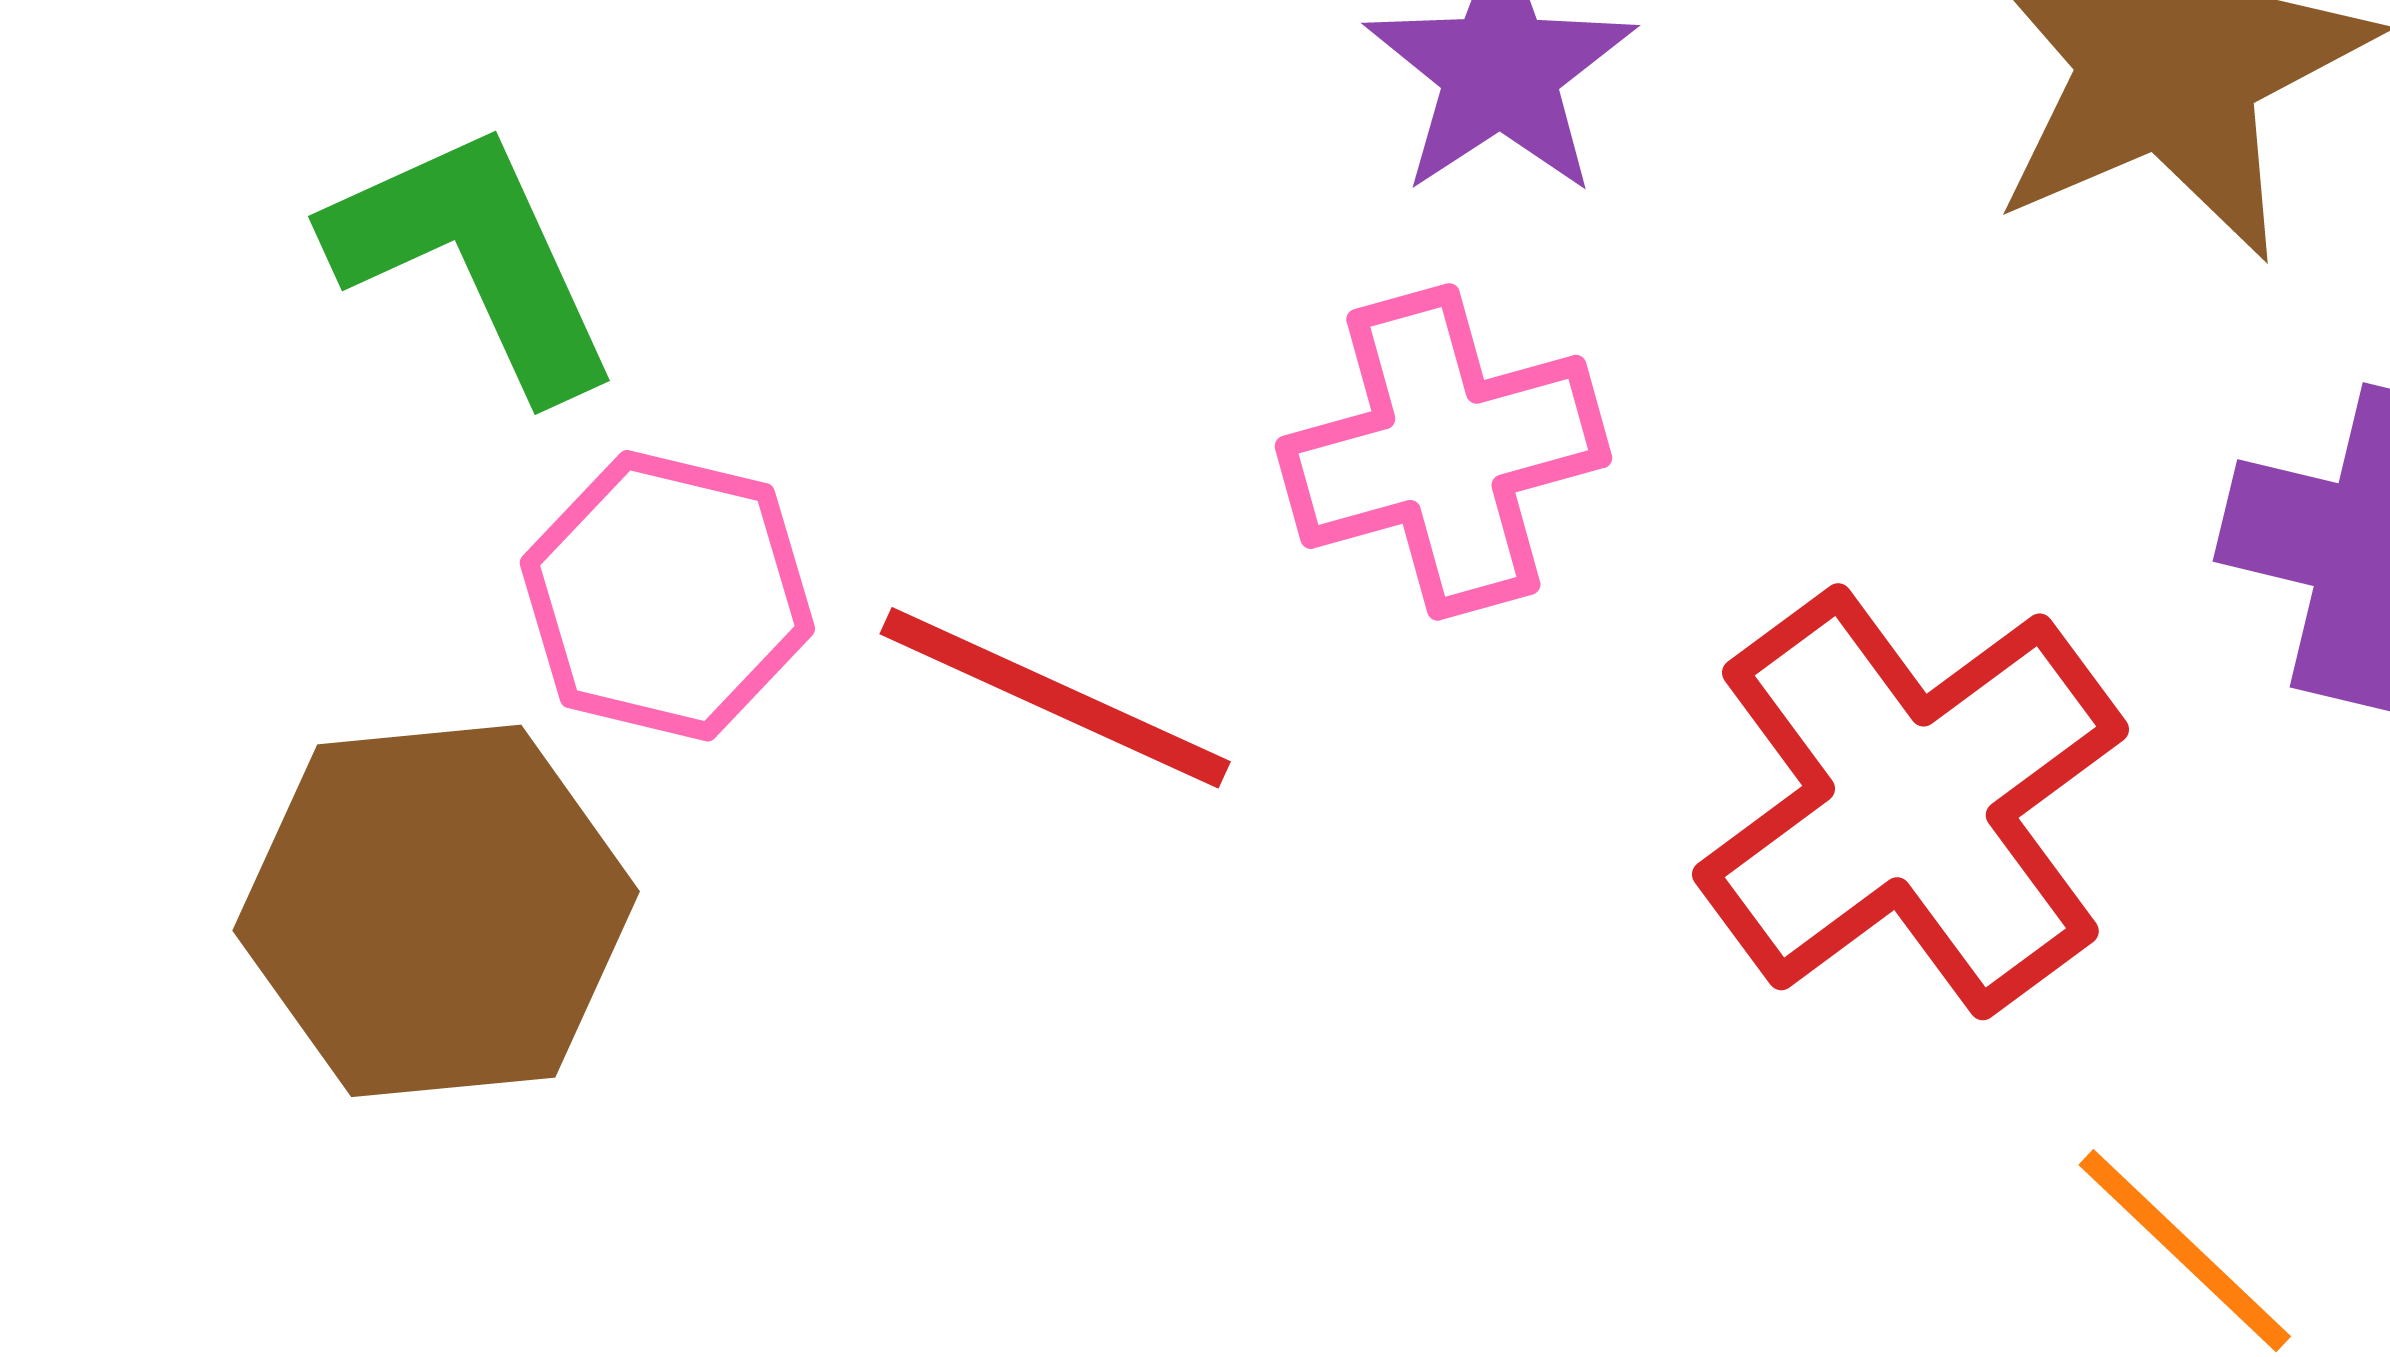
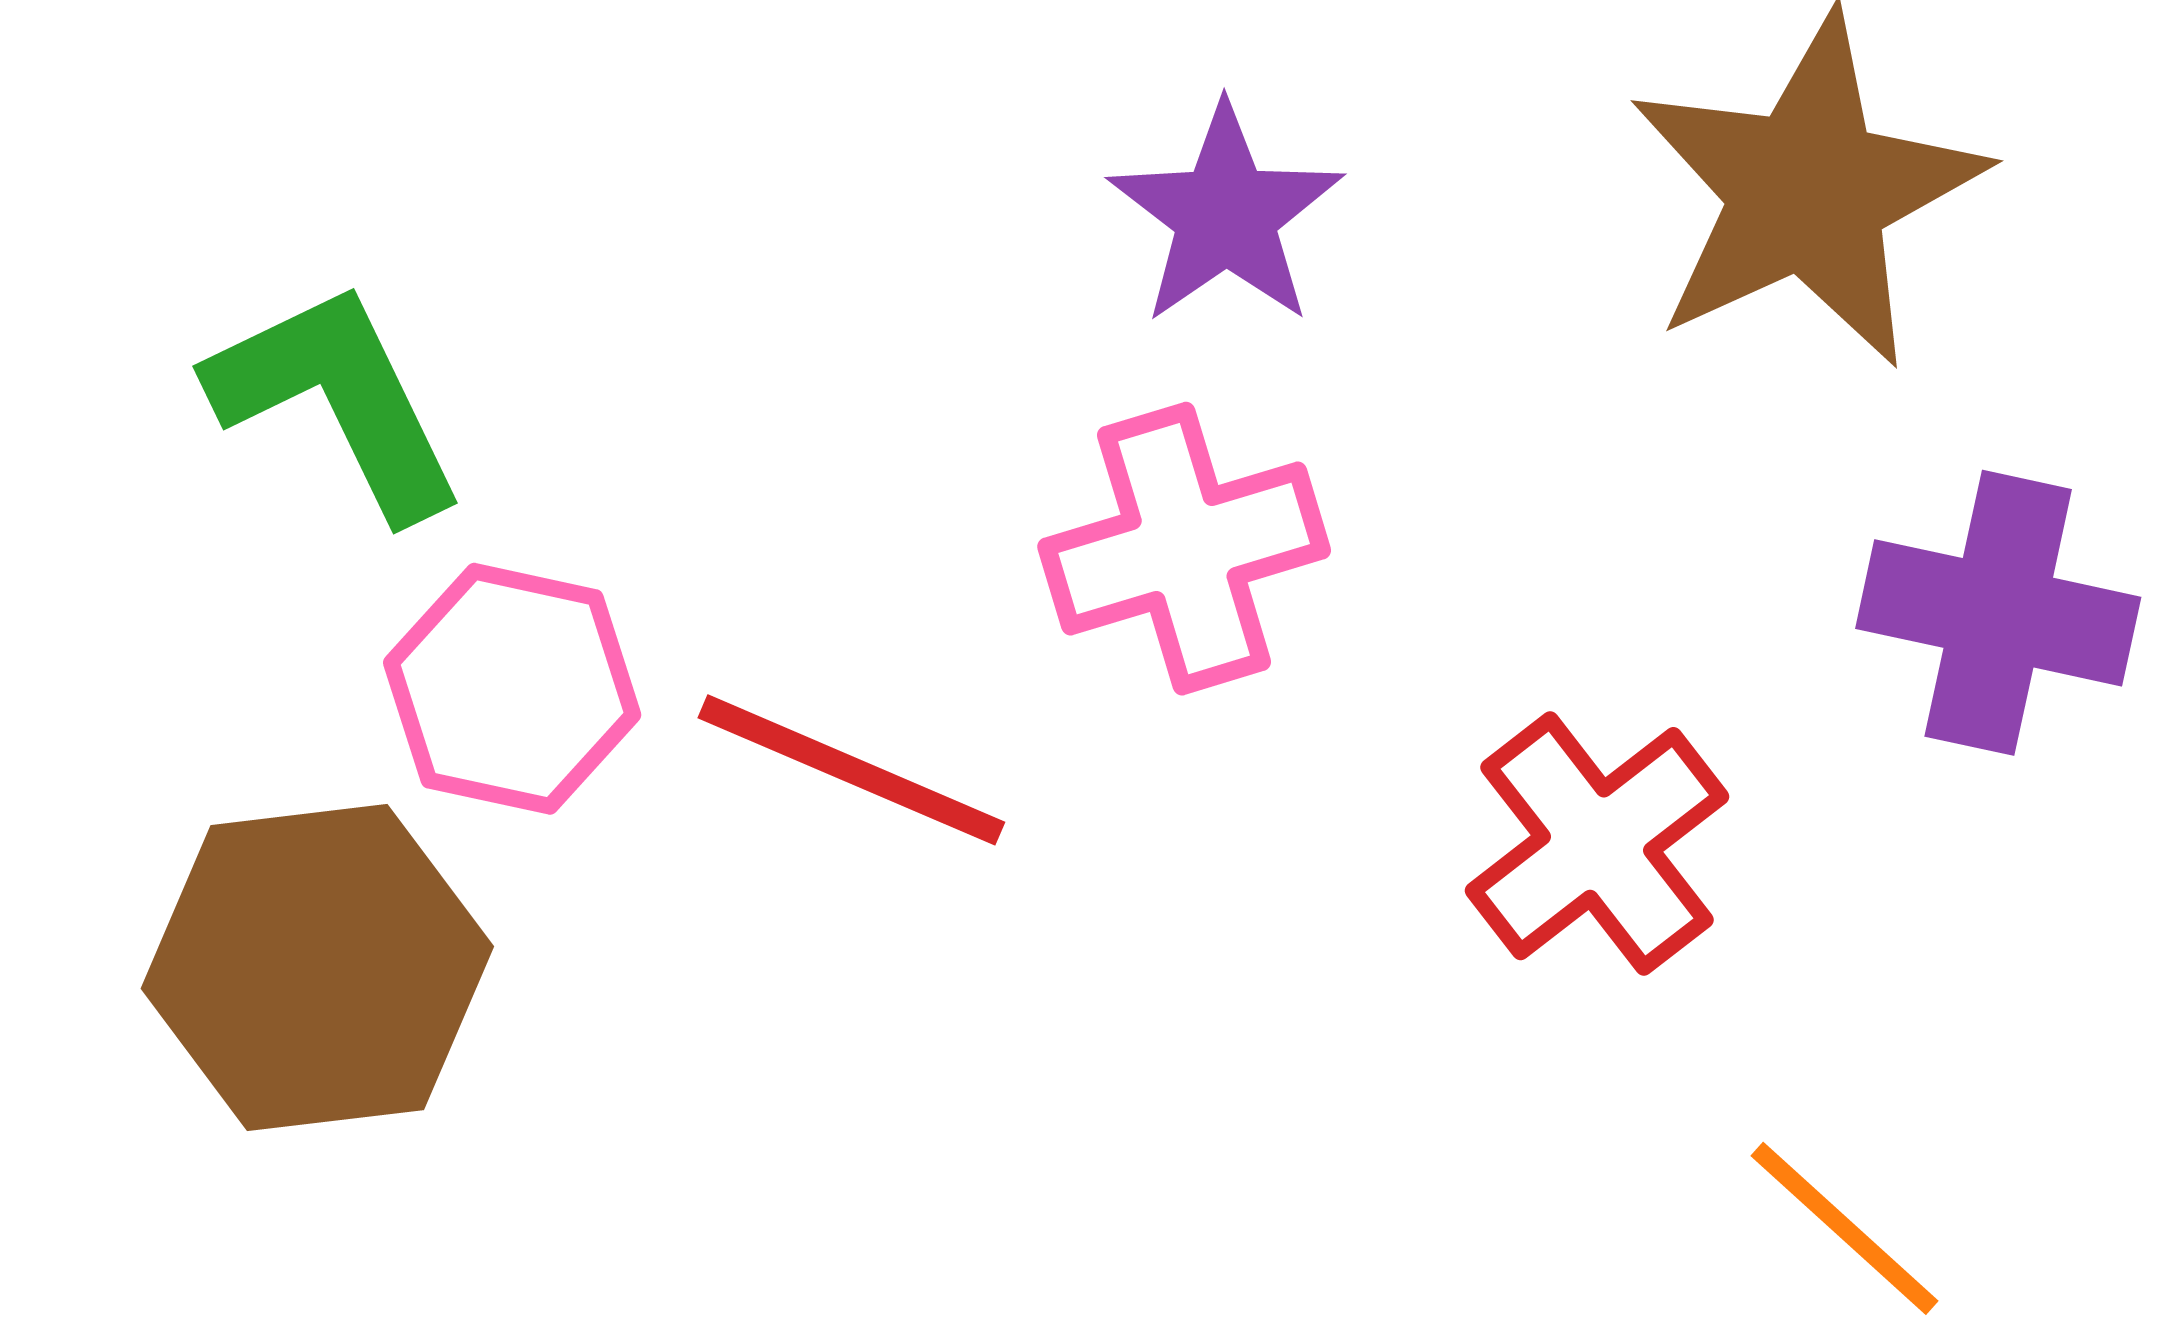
red cross: (1910, 802) -> (1597, 844), size x0.7

